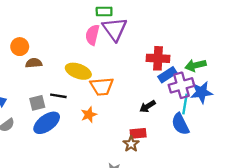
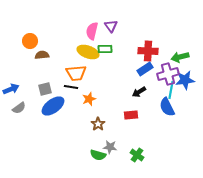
green rectangle: (104, 11) -> (105, 49), moved
purple triangle: (115, 29) -> (111, 26), size x0.6
yellow ellipse: (78, 71) -> (88, 52), moved
blue rectangle: (167, 75) -> (145, 69), moved
orange trapezoid: (102, 86) -> (76, 73), moved
black line: (58, 96) -> (71, 87), moved
brown star: (131, 144) -> (98, 124), moved

